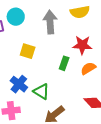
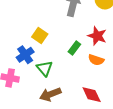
yellow square: (28, 51) -> (40, 35), moved
orange semicircle: (88, 68) -> (96, 60), turned -147

